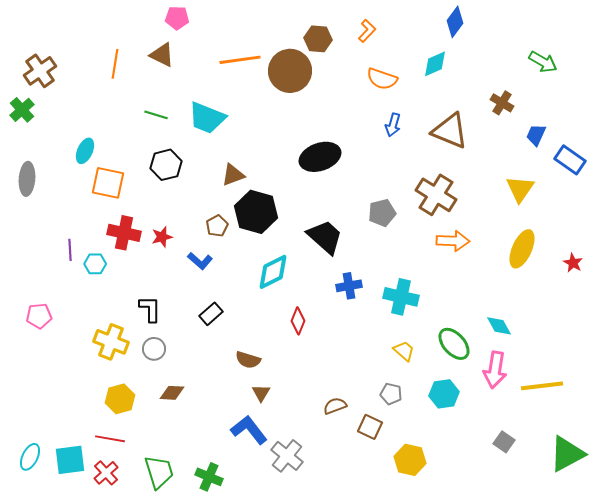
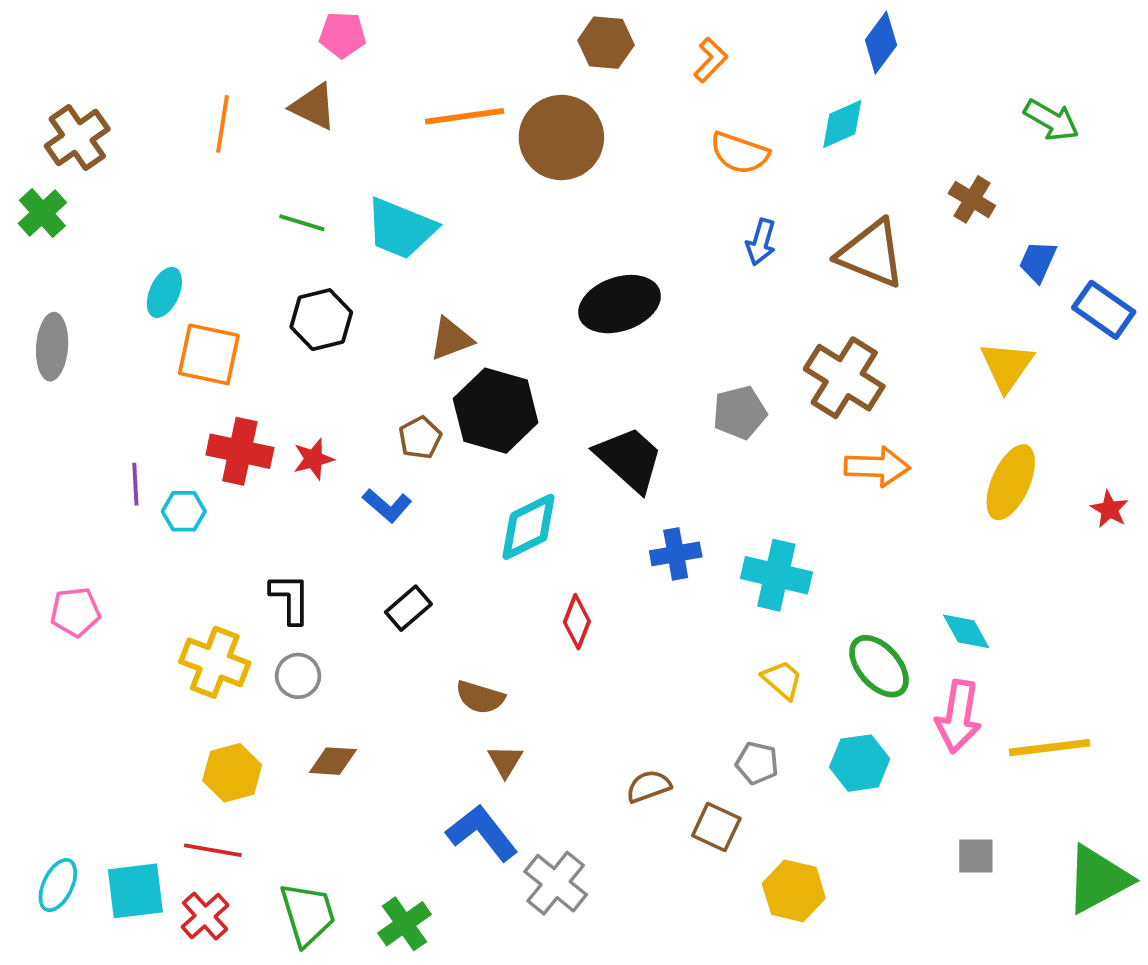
brown hexagon: (318, 39) -> (606, 43), moved
gray square: (504, 442) -> (976, 856), turned -35
green cross: (209, 477) -> (405, 924), turned 32

